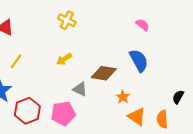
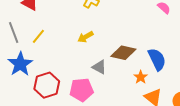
blue semicircle: (139, 60) -> (157, 59), moved

